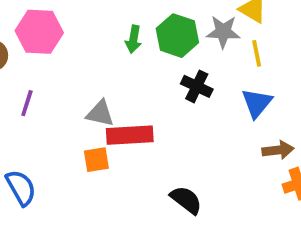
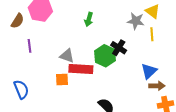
green hexagon: (177, 36) -> (105, 56), moved
purple line: (27, 103) -> (30, 46), turned -32
blue triangle: (257, 103) -> (149, 71), moved

